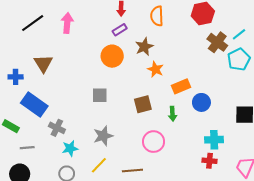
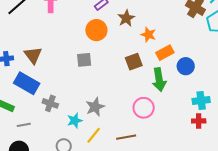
brown triangle: (43, 63) -> (33, 55), moved
orange star: (155, 69) -> (148, 35), moved
gray square: (100, 95) -> (84, 60), moved
brown square: (143, 104) -> (134, 62), moved
green arrow: (173, 114) -> (159, 80), size x1.6
cyan star: (70, 148) -> (75, 121), moved

